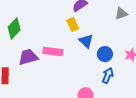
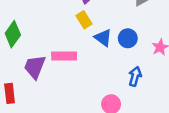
blue circle: (105, 54) -> (128, 38), moved
purple trapezoid: (28, 57) -> (35, 67), turned -45

